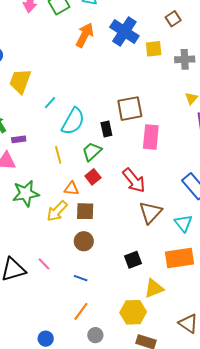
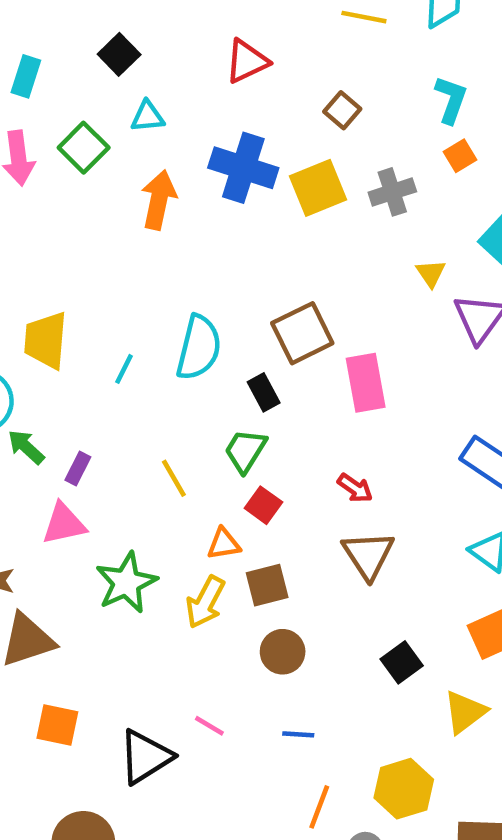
yellow square: (154, 49) -> (318, 188), size x1.4
cyan semicircle: (73, 121) -> (199, 348), moved
purple rectangle: (19, 139) -> (78, 468), turned -40
red arrow: (134, 180) -> (355, 488), size x0.6
brown triangle: (150, 212) -> (368, 555), moved
yellow hexagon: (133, 312) -> (404, 789), moved

